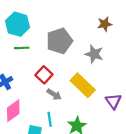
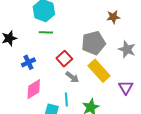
brown star: (105, 24) -> (113, 17), moved
gray pentagon: (59, 41) -> (94, 43), moved
gray star: (94, 54) -> (127, 49), moved

